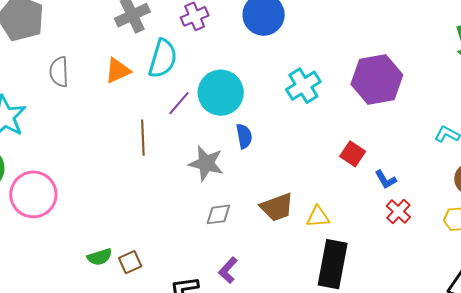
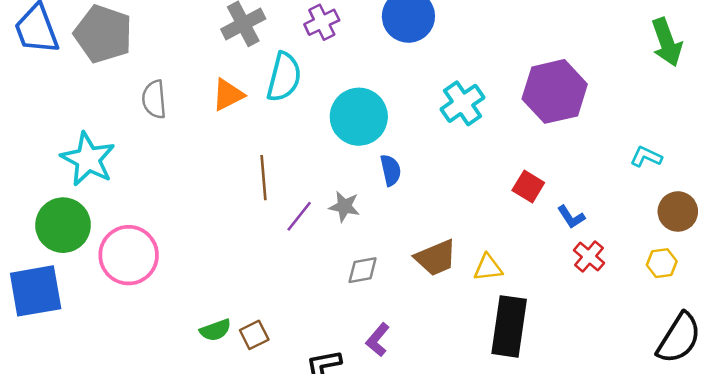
purple line: (179, 103) -> (299, 216), moved
gray star: (206, 163) -> (344, 206), size x0.7

